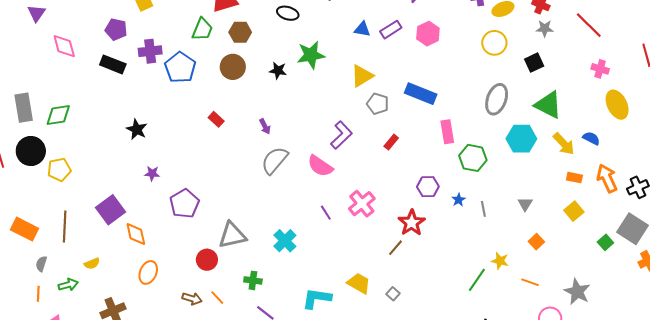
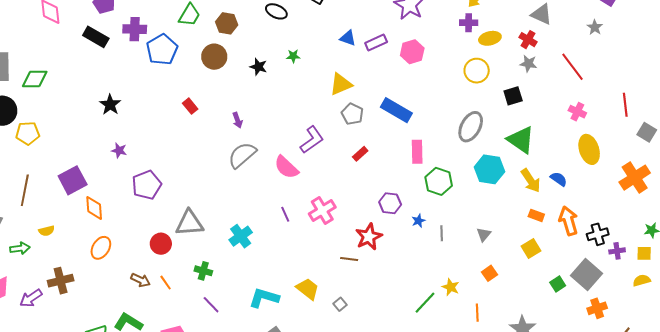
green star: (311, 55) -> (293, 56), size x0.5
brown line: (396, 248) -> (349, 259), turned 48
orange line: (530, 282) -> (477, 313), turned 60

